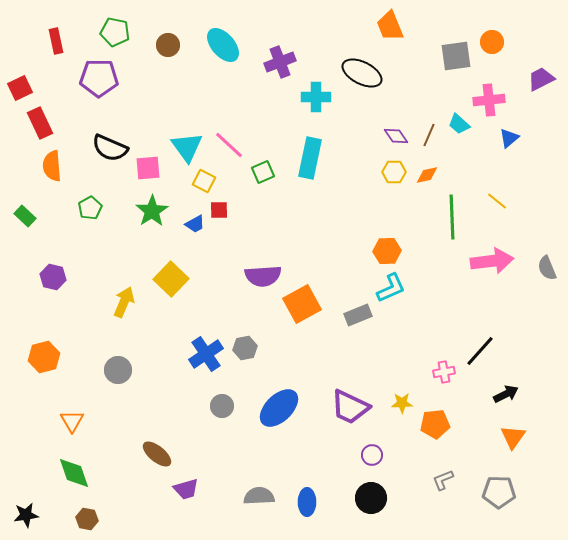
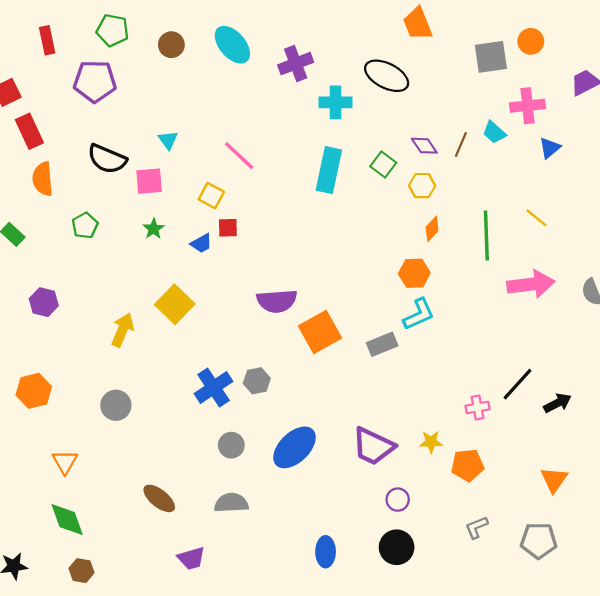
cyan triangle: (187, 147) -> (168, 140), moved, size x0.6
green square: (263, 172) -> (383, 165), moved, turned -30
orange diamond: (427, 175) -> (432, 229), moved, turned -35
green star: (152, 211) -> (154, 229), size x0.6
black arrow: (506, 394) -> (557, 403), moved
purple trapezoid: (186, 489) -> (191, 558), moved
gray semicircle: (259, 496) -> (231, 503), moved

